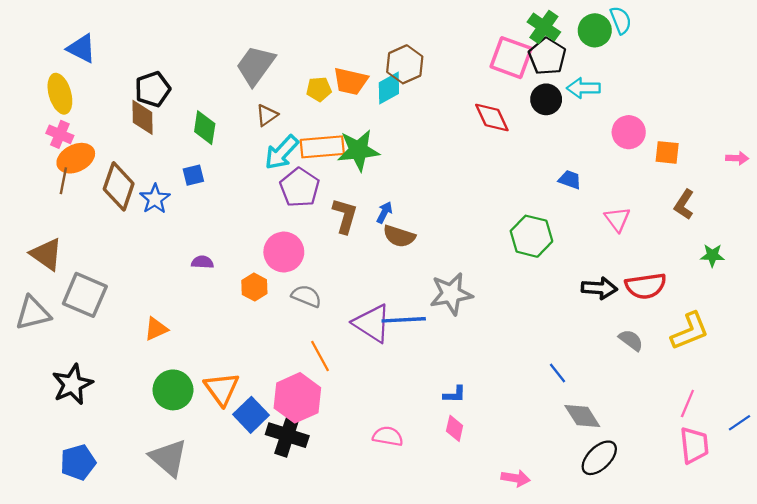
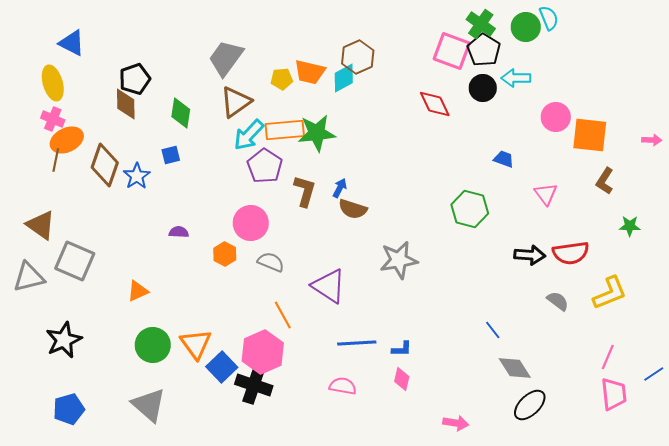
brown triangle: (267, 115) -> (236, 102), size x1.6
orange square: (667, 152) -> (590, 135), size x1.6
blue line: (404, 320) -> (357, 343), moved

